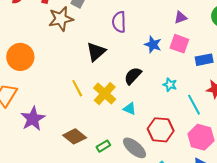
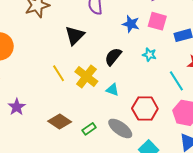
cyan star: (170, 85) -> (149, 55), moved
purple star: (33, 119) -> (17, 107), size x0.7

